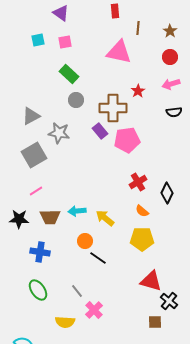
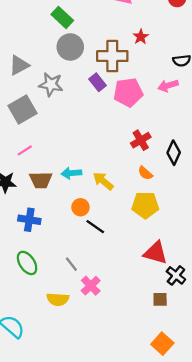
pink arrow: (171, 84) -> (168, 86), moved
gray circle: (76, 100) -> (70, 47), size x1.5

